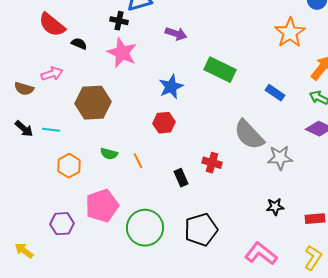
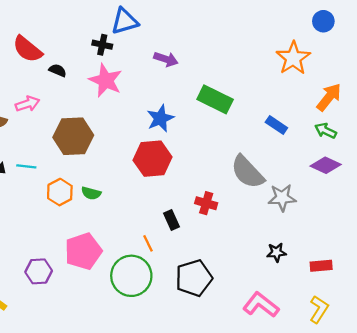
red hexagon: (164, 123) -> (153, 159), size x1.5
orange line: (138, 161) -> (148, 243), moved
orange hexagon: (69, 166) -> (60, 192), moved

